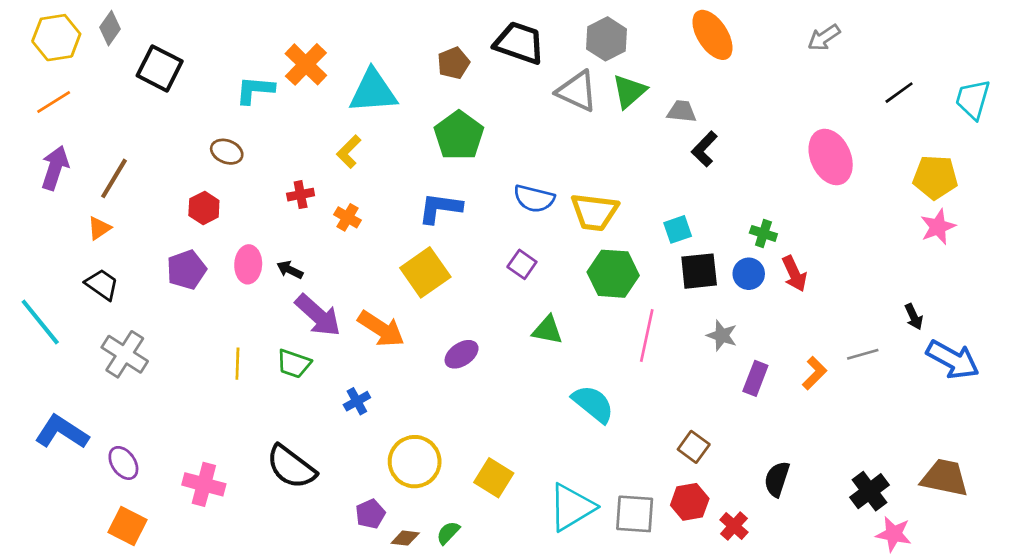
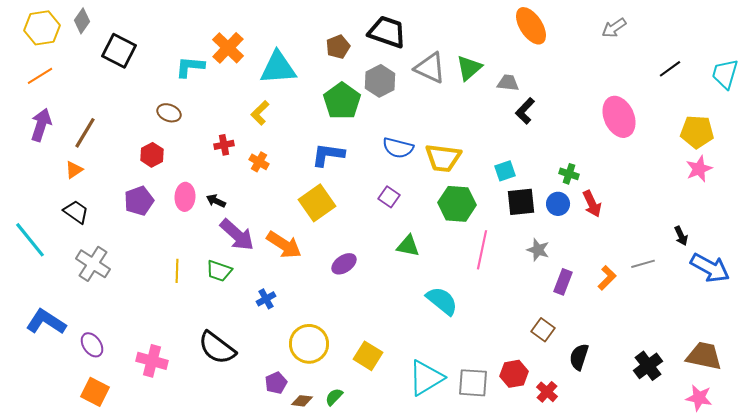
gray hexagon: (606, 39) -> (380, 81), moved
brown square: (694, 447) -> (543, 330), moved
pink star: (894, 534) -> (699, 398), moved

